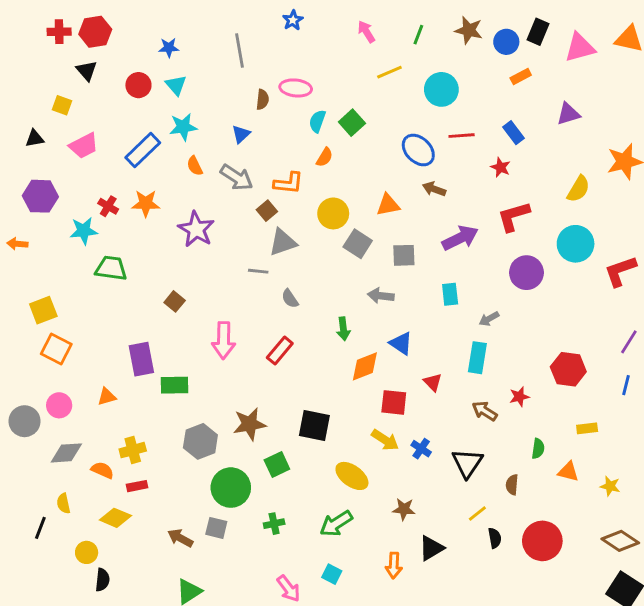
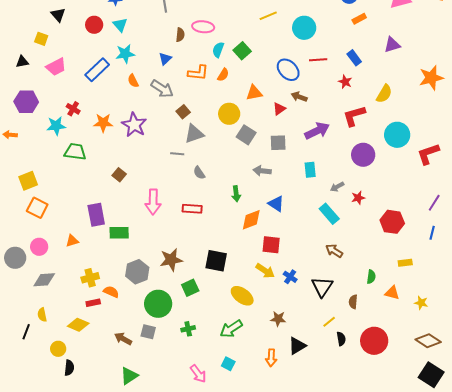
orange L-shape: (288, 183) -> (198, 73), moved
yellow semicircle: (578, 189) -> (384, 94), moved
orange star: (146, 203) -> (103, 123), moved
orange triangle: (388, 205) -> (254, 93), moved
red rectangle: (280, 350) -> (192, 209), turned 54
cyan rectangle: (477, 358) -> (329, 214), turned -50
red triangle: (433, 382) -> (279, 109), moved, turned 40
red star: (519, 397) -> (358, 198), moved
orange semicircle: (102, 470) -> (111, 292), moved

